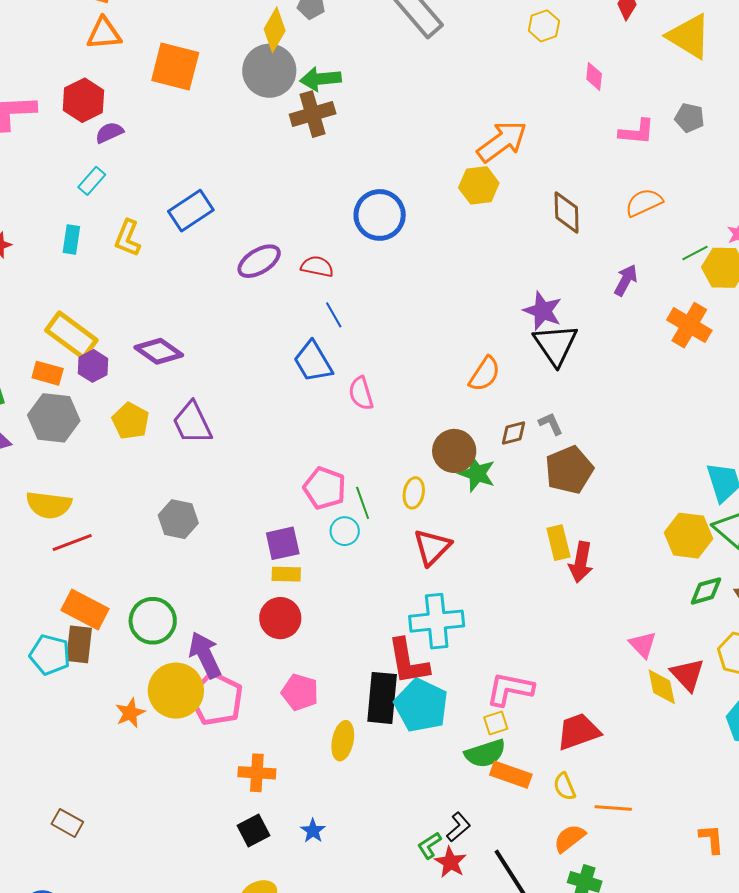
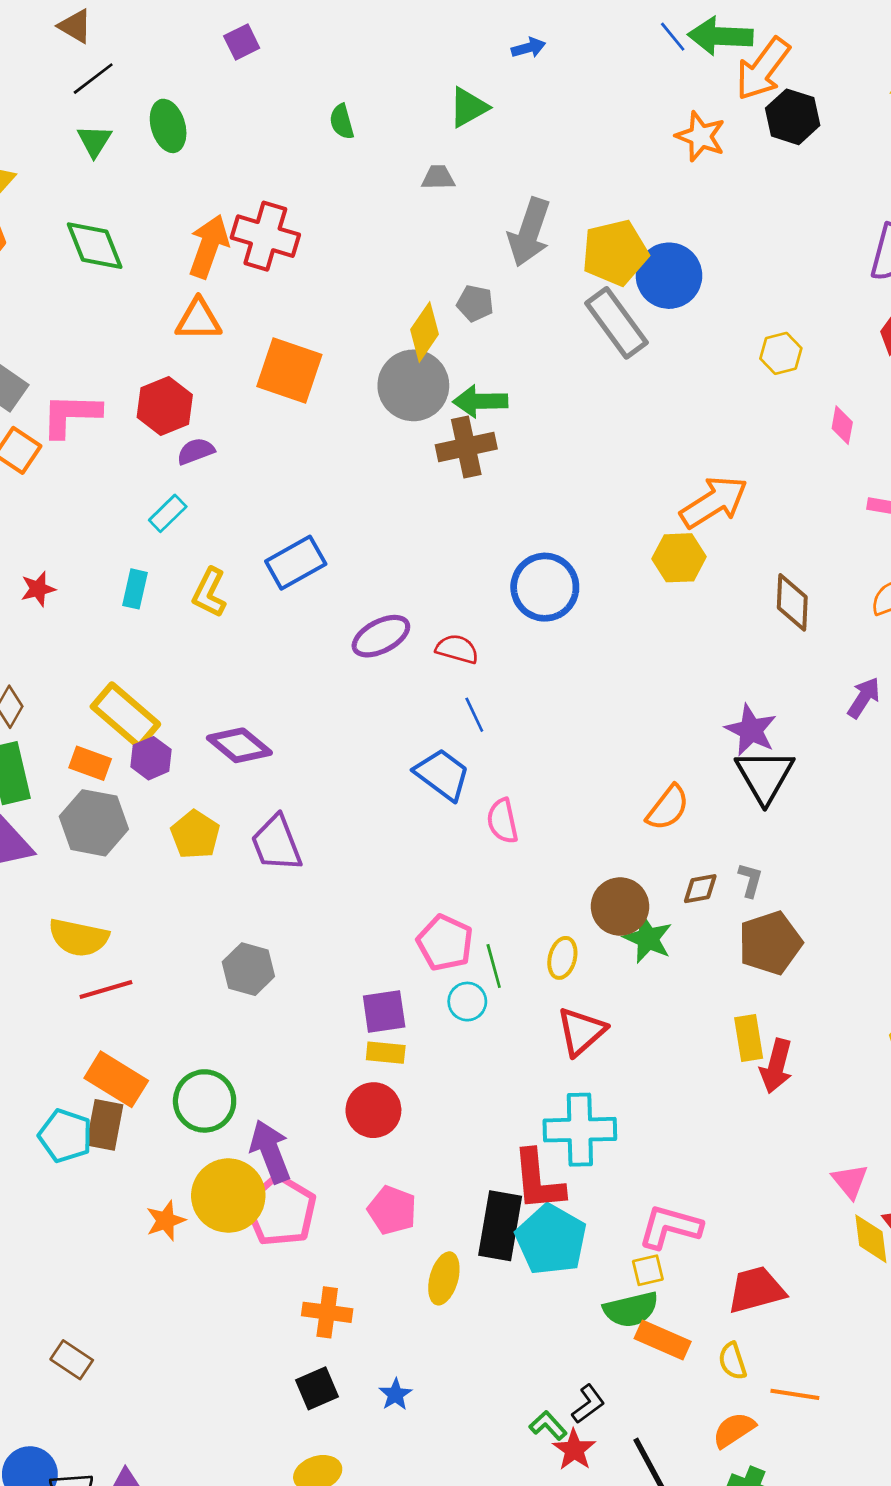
blue trapezoid: (313, 362) -> (442, 774), turned 153
gray L-shape: (551, 424) -> (750, 880), turned 36
green L-shape: (429, 845) -> (548, 1426), turned 76

